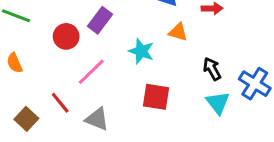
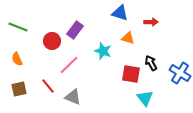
red square: (156, 97) -> (131, 74), moved
cyan triangle: (218, 103) -> (145, 98), moved
brown square: (26, 119) -> (19, 89), moved, turned 35

